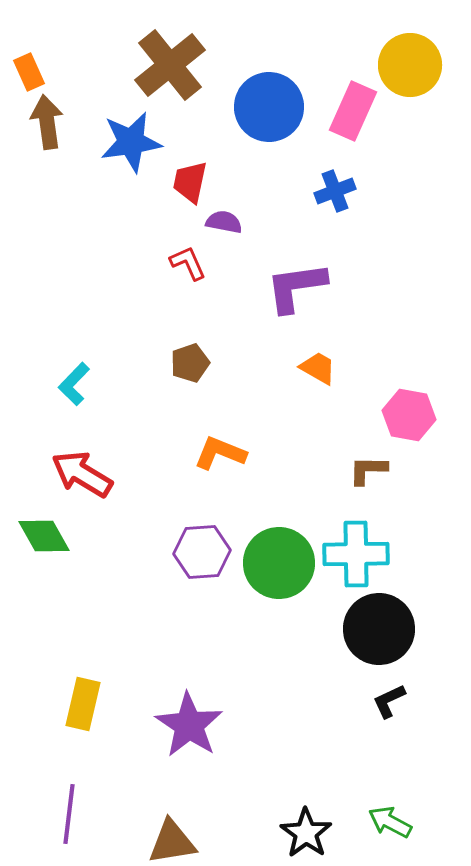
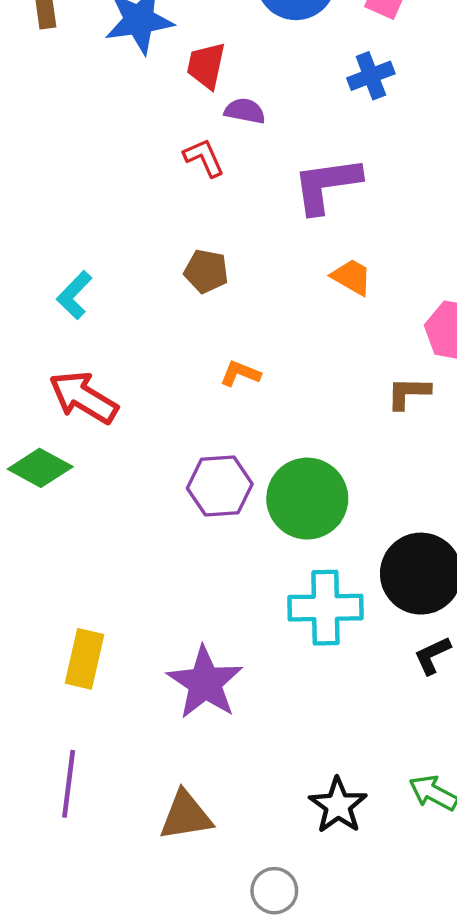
brown pentagon: (190, 363) -> (206, 271), turned 30
orange L-shape: (220, 453) -> (240, 374), size x0.7
green diamond: (44, 536) -> (40, 468), turned -32
cyan cross: (356, 554) -> (325, 608), moved

